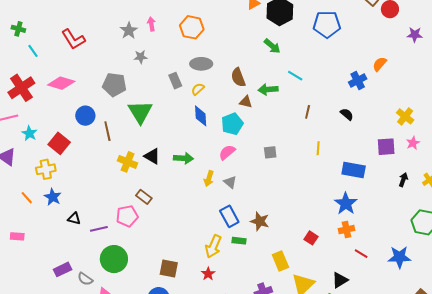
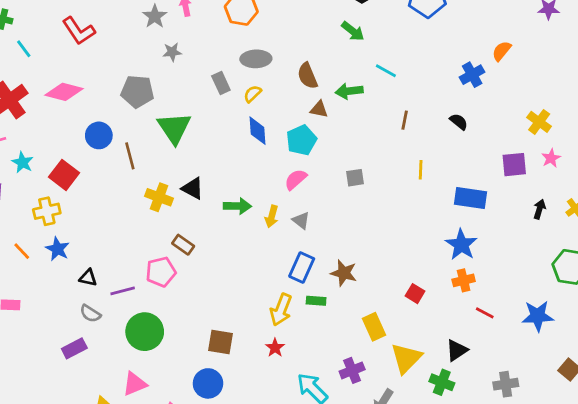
green arrow: (183, 158) -> (237, 206), moved
blue rectangle: (229, 216) -> (302, 267), turned 55
gray semicircle: (85, 279) -> (90, 314), moved

